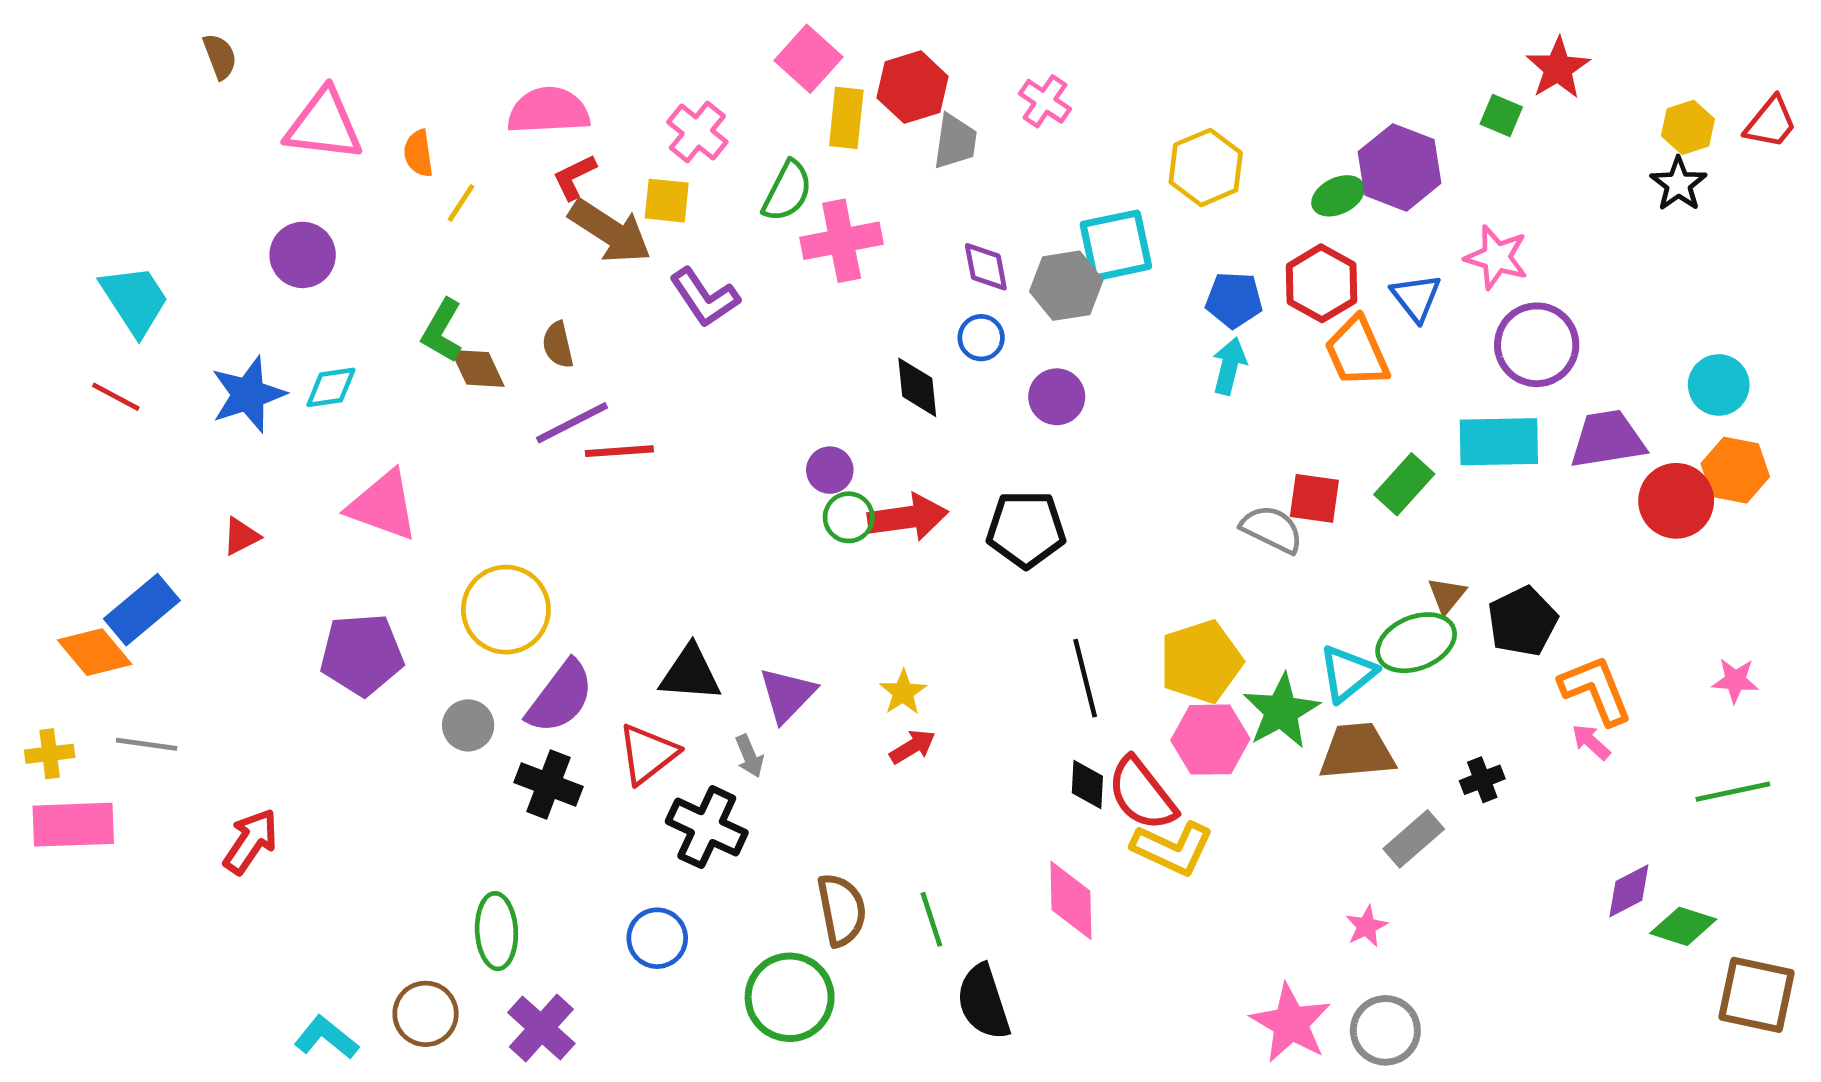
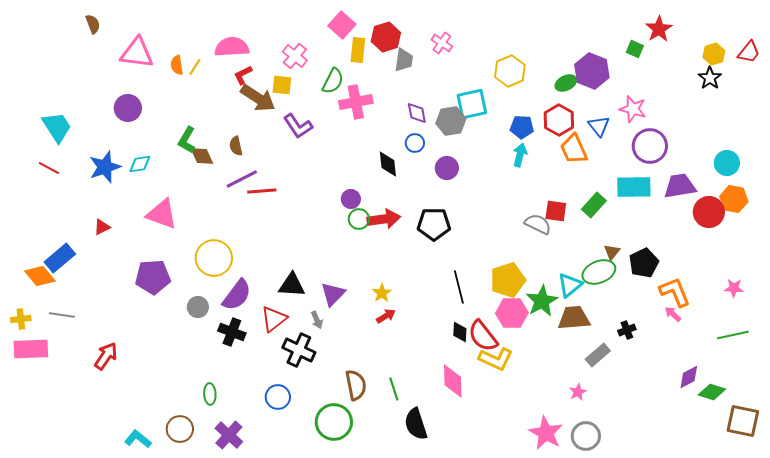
yellow line: (461, 203) -> (195, 67), moved
green ellipse: (496, 931) -> (210, 394), size x0.7

